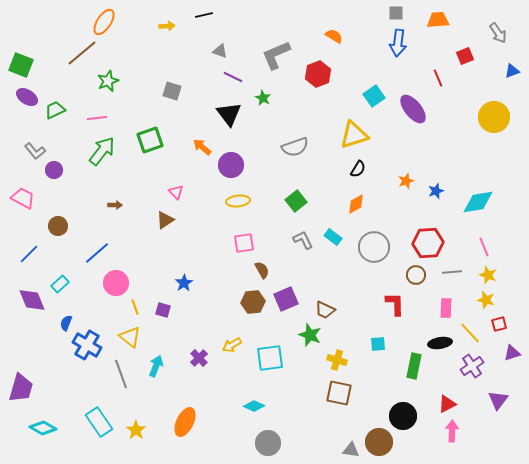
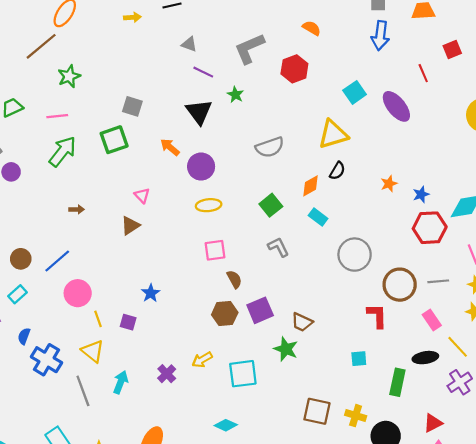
gray square: (172, 91) -> (132, 106), moved
orange diamond: (356, 204) -> (311, 186), moved
brown circle: (58, 226) -> (21, 259), moved
cyan rectangle: (333, 237) -> (318, 217), moved
red hexagon: (428, 243) -> (430, 228), moved
brown circle: (416, 275) -> (400, 285), size x1.6
pink rectangle: (446, 308) -> (432, 320), turned -36
yellow cross: (337, 360) -> (356, 416), moved

